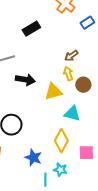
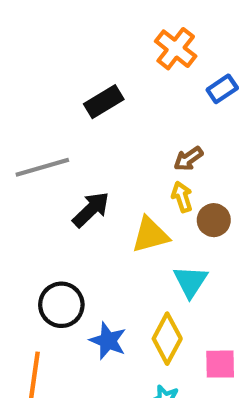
black arrow: (25, 80) -> (91, 210), turned -54
cyan triangle: (72, 114) -> (190, 282), turned 48
blue star: (33, 158) -> (108, 341), moved

